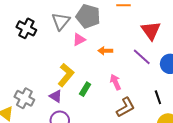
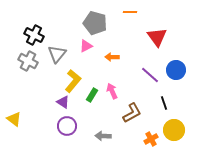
gray triangle: (61, 21) -> (57, 54), moved
purple line: (142, 57) -> (150, 75), moved
pink arrow: (115, 82) -> (112, 91), moved
gray cross: (24, 98) -> (28, 61), moved

